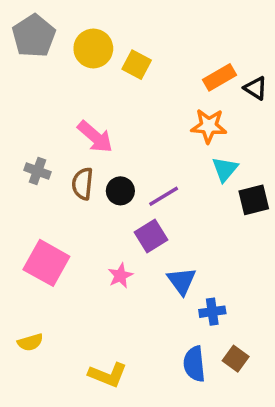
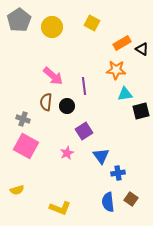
yellow square: (137, 65) -> (92, 23), moved
cyan triangle: (225, 169) -> (125, 94), turned 42
gray cross: (37, 171) -> (23, 119), moved
purple line: (164, 196) -> (84, 86), moved, turned -66

